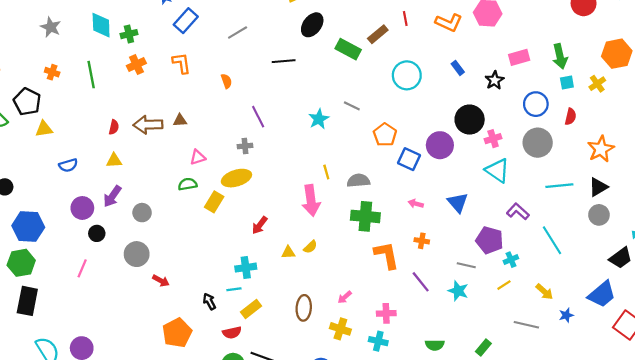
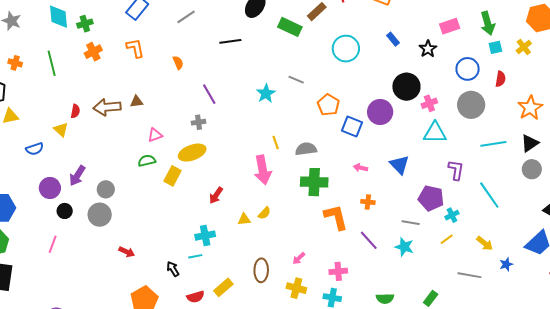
yellow triangle: (114, 161) -> (61, 130), moved, turned 49
cyan triangle: (497, 170) -> (435, 133), turned -30
purple L-shape: (518, 211) -> (456, 170), turned 60
gray circle: (137, 254) -> (100, 215), moved
yellow rectangle: (251, 309) -> (223, 287), moved

